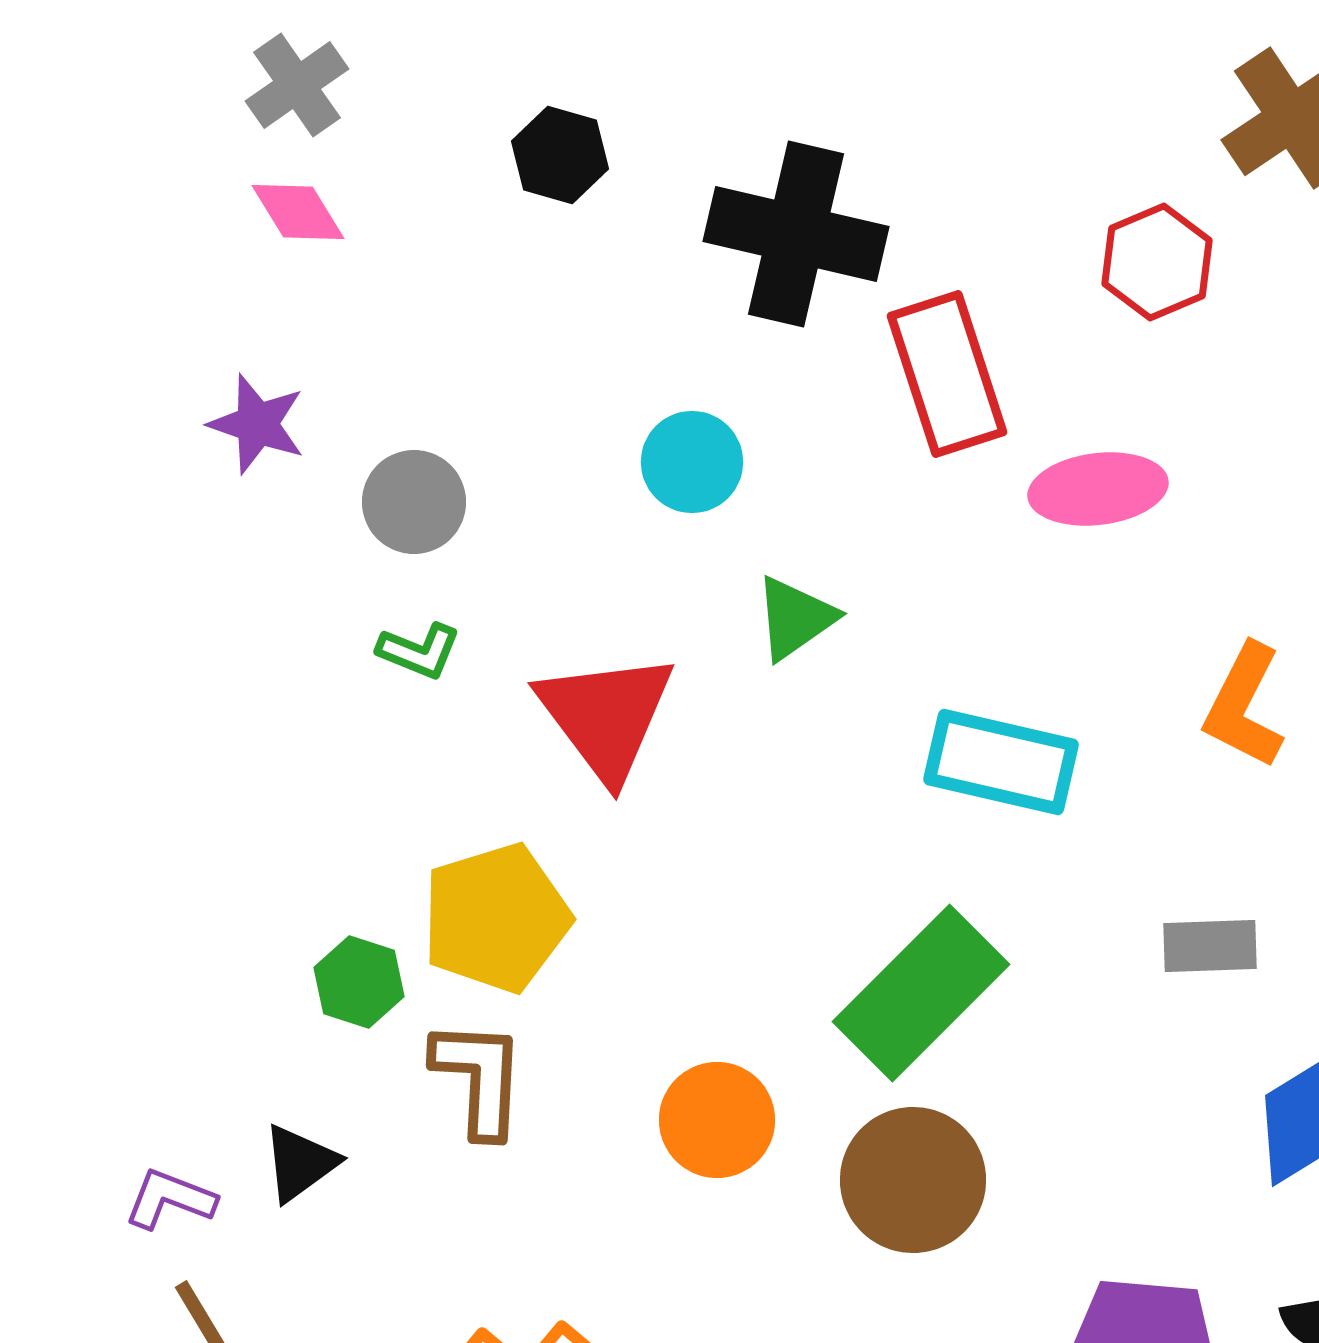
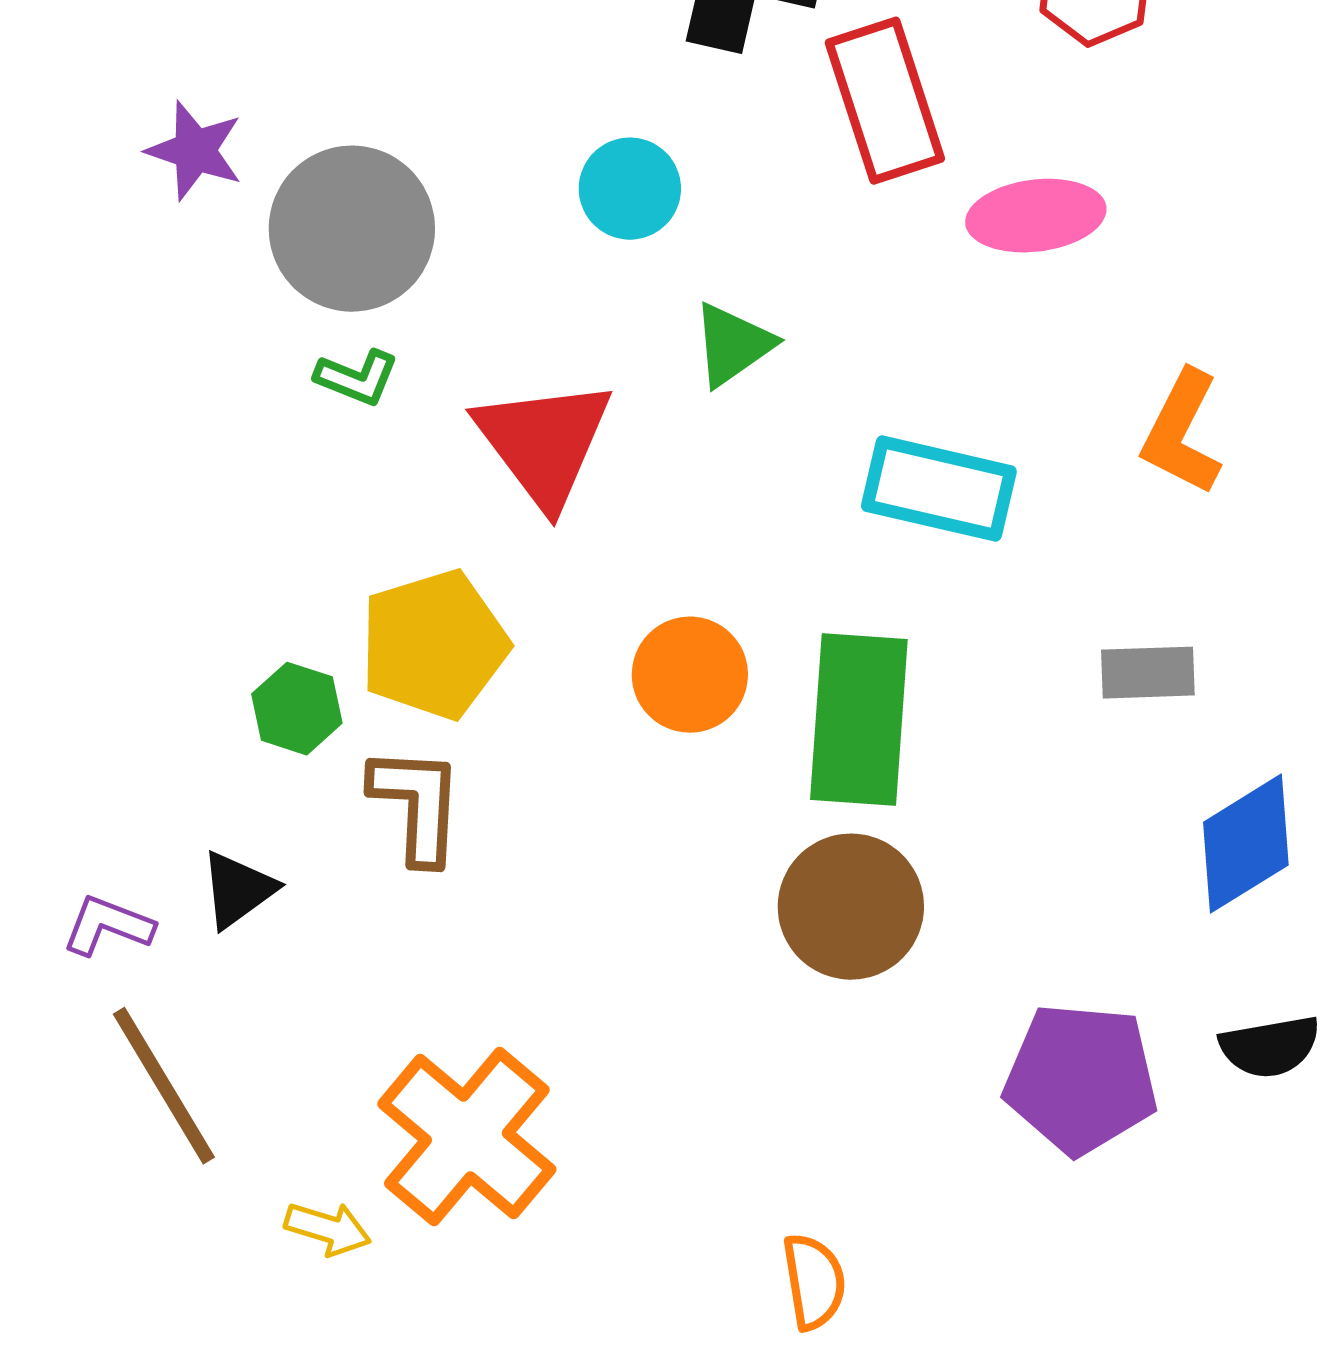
gray circle: (414, 502) -> (352, 229), size x1.6
green rectangle: (921, 993) -> (859, 720), turned -41
orange circle: (717, 1120) -> (690, 675), moved

